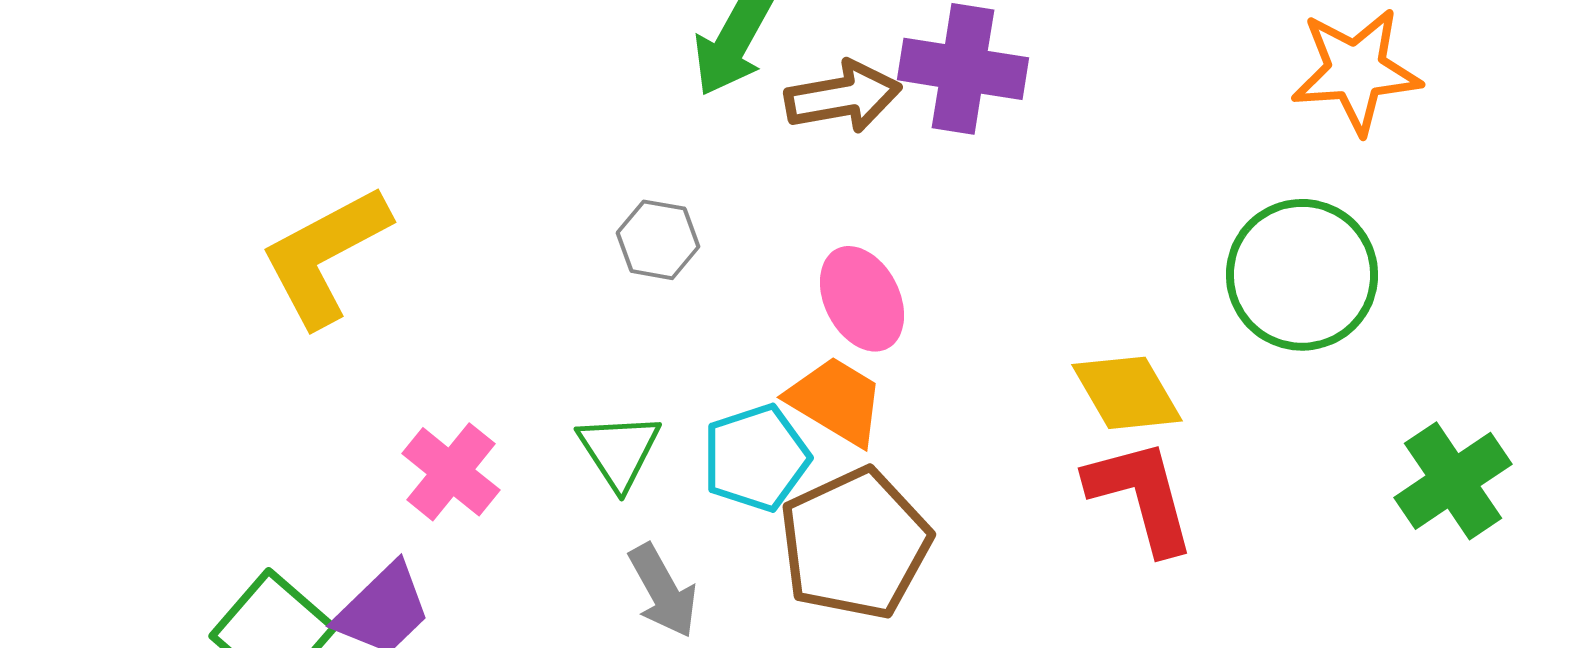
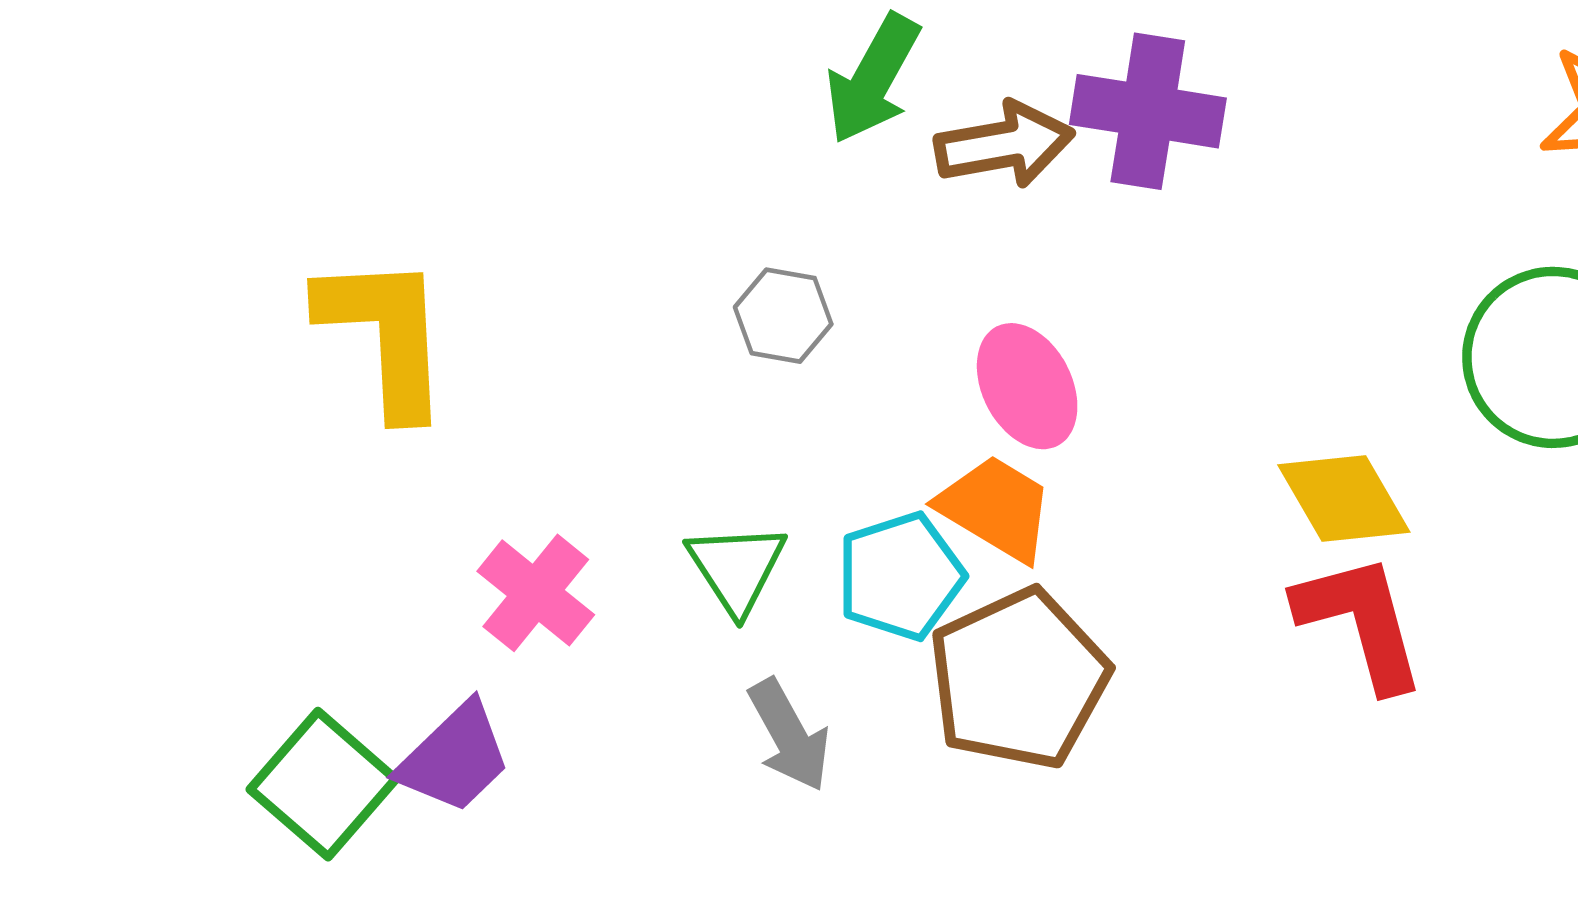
yellow L-shape: (325, 256) -> (385, 335), turned 115

